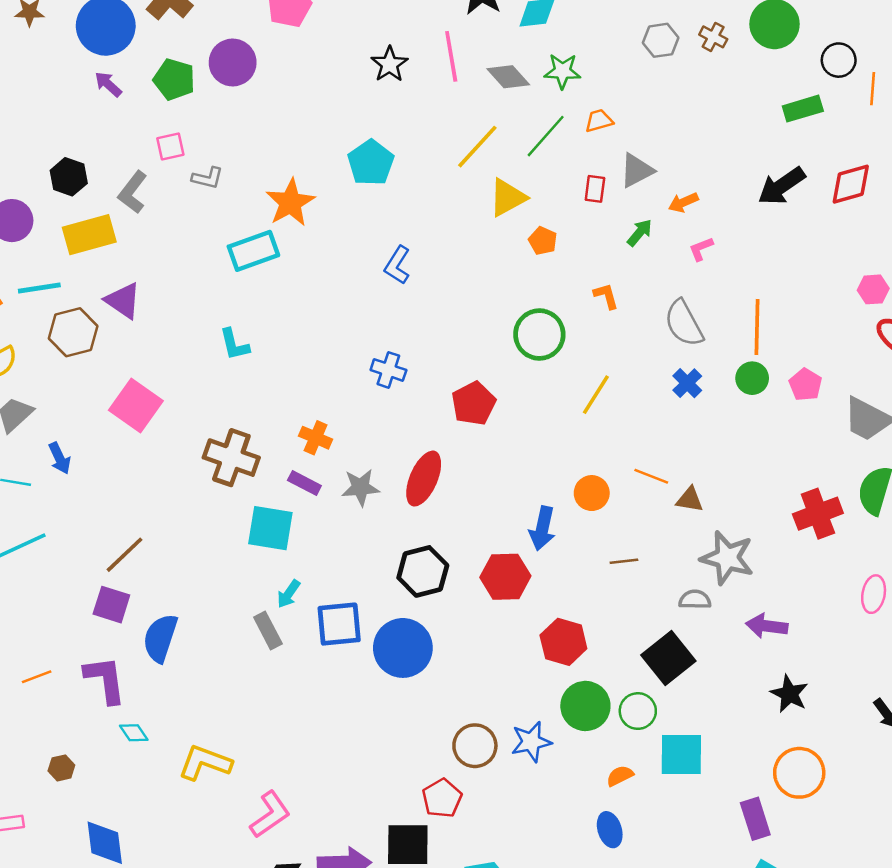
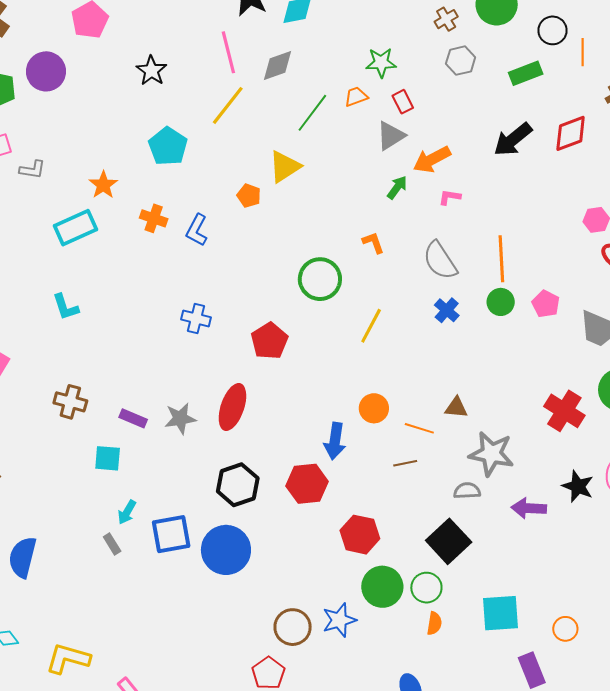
brown cross: (713, 37) -> (446, 19), turned 35
gray hexagon: (661, 40) -> (461, 61), moved
black star: (389, 64) -> (151, 71), moved
green star: (562, 71) -> (381, 63), moved
gray diamond: (508, 77) -> (277, 66), turned -63
yellow line: (477, 147) -> (228, 105), moved
red rectangle: (595, 189) -> (403, 102), moved, turned -30
orange arrow: (683, 202) -> (432, 159), size x1.5
orange star: (290, 203) -> (103, 185), size x0.7
orange pentagon: (543, 241) -> (249, 196), moved
pink L-shape: (701, 249) -> (450, 197), turned 35
orange cross: (316, 438) -> (154, 218), moved
brown cross: (231, 458) -> (70, 402), size x0.7
orange line: (651, 476) -> (419, 428), moved
red cross: (818, 514) -> (564, 411), turned -33
cyan square: (270, 528) -> (108, 458), size x0.7
gray rectangle: (268, 630) -> (112, 544), size x0.7
black star: (789, 694) -> (578, 486), moved
cyan square: (681, 755) -> (501, 613), moved
orange circle: (799, 773) -> (565, 629), size x0.6
orange semicircle: (620, 776) -> (434, 623), moved, turned 130

